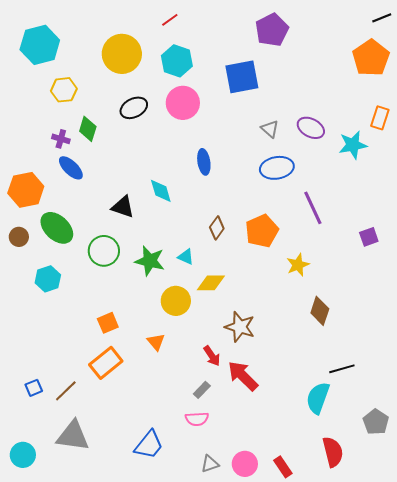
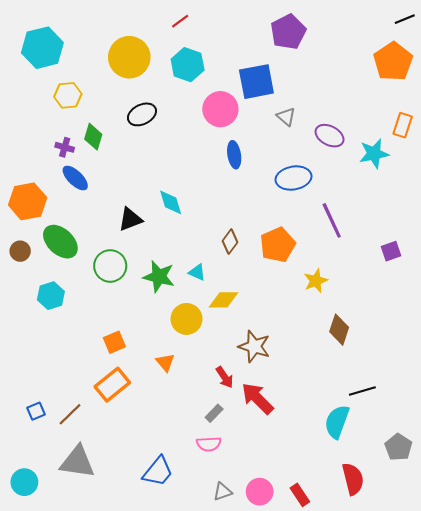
pink circle: (183, 103) -> (220, 109), moved
gray triangle: (270, 129) -> (286, 117), moved
blue ellipse: (204, 162) -> (234, 155), moved
black triangle: (123, 207) -> (130, 219), turned -40

